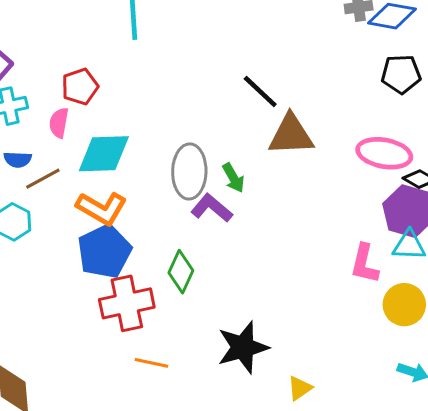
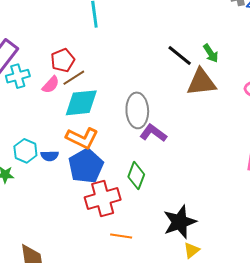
pink semicircle: (59, 123) -> (51, 85), turned -144
blue semicircle: (18, 159) -> (50, 156), moved
green arrow: (233, 178) -> (211, 53), moved
brown line: (43, 179) -> (74, 78), moved
yellow triangle: (300, 388) -> (192, 250), moved

